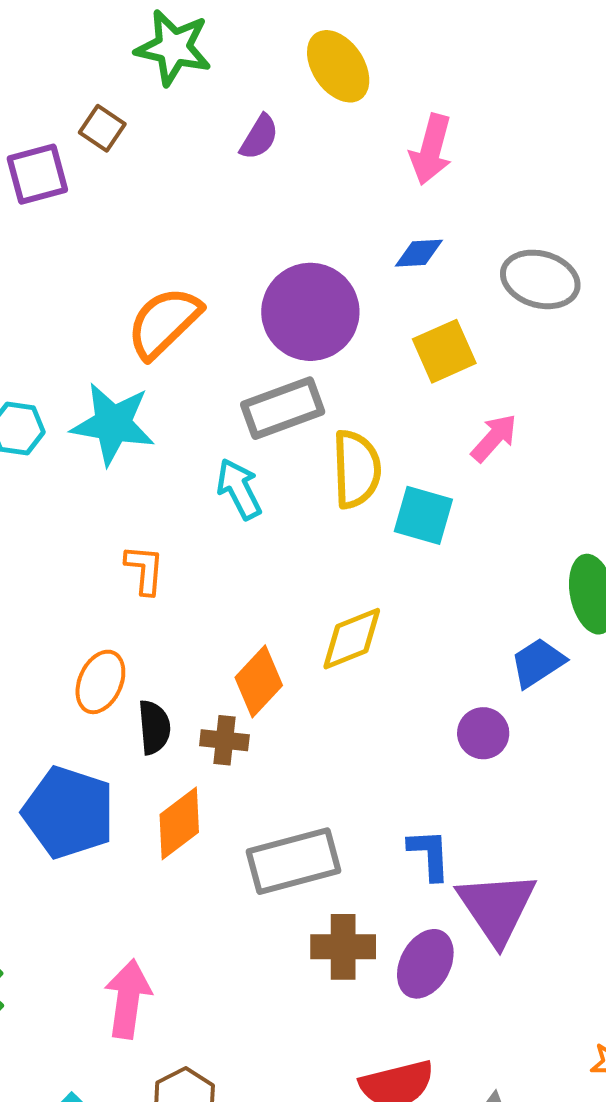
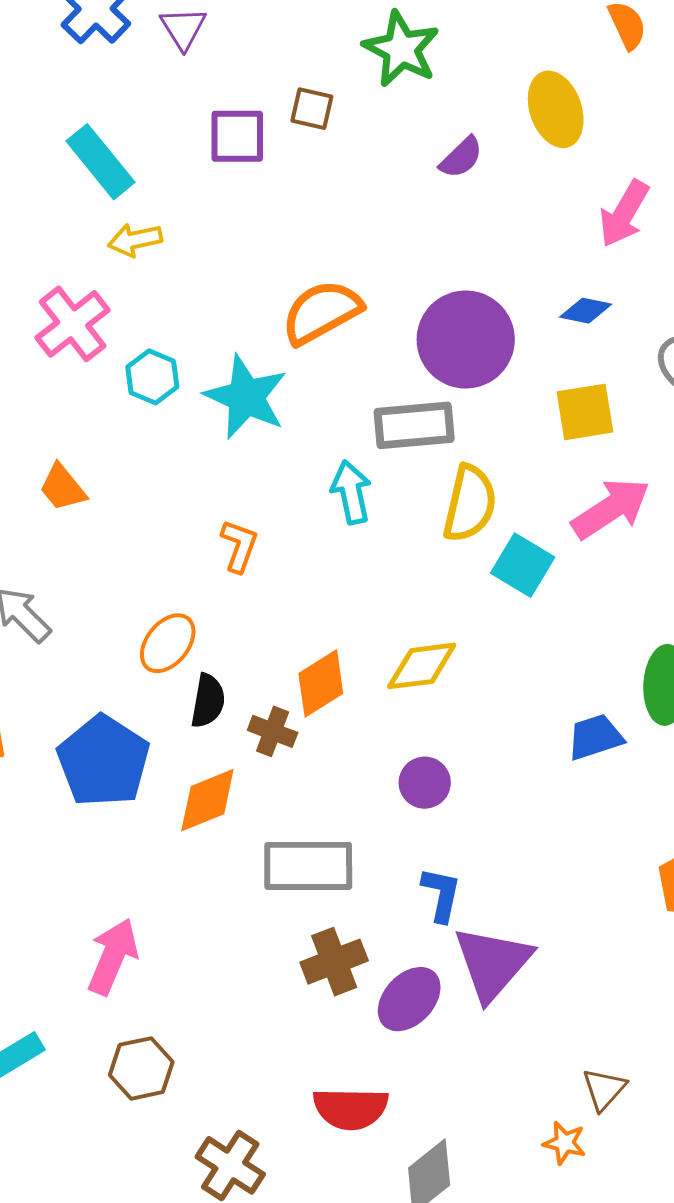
brown square: (102, 128) -> (312, 109), turned -36
pink arrow: (494, 438) -> (611, 509), size x1.5
purple circle: (483, 733) -> (425, 783), moved
brown cross: (343, 947) -> (334, 962), turned -36

